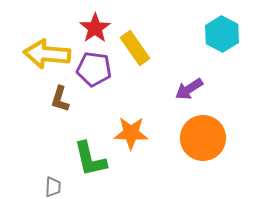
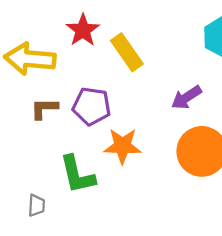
purple pentagon: (94, 69) -> (92, 106), moved
brown L-shape: (60, 99) -> (44, 108), turned 72

